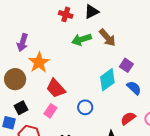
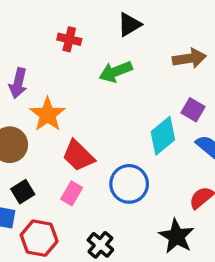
red cross: (66, 14) -> (69, 39), moved
brown arrow: (107, 38) -> (189, 58), moved, turned -54
blue circle: (85, 107) -> (129, 184), size x1.5

